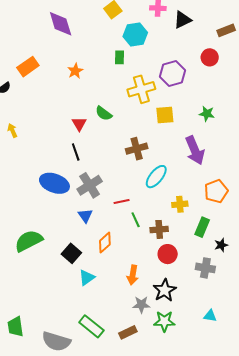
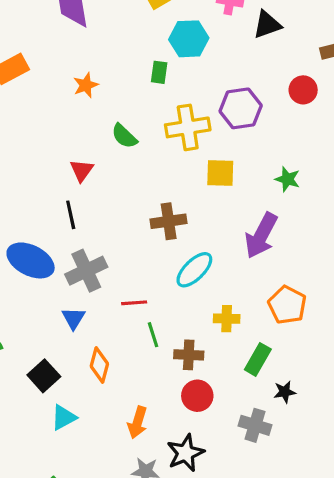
green semicircle: (104, 113) -> (124, 136), moved
purple arrow: (195, 150) -> (261, 235), turned 44
orange pentagon: (216, 191) -> (287, 305), turned -30
orange diamond: (105, 243) -> (99, 365), turned -40

